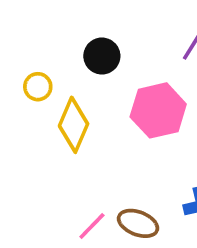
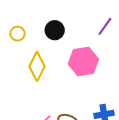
yellow circle: (38, 87) -> (18, 34), moved

